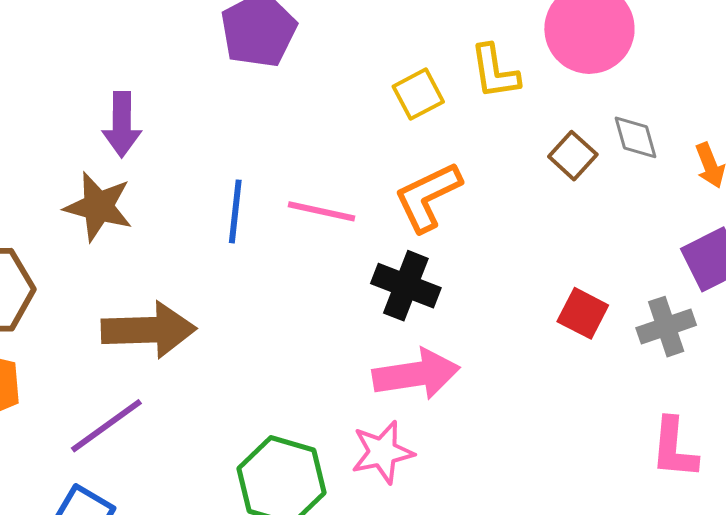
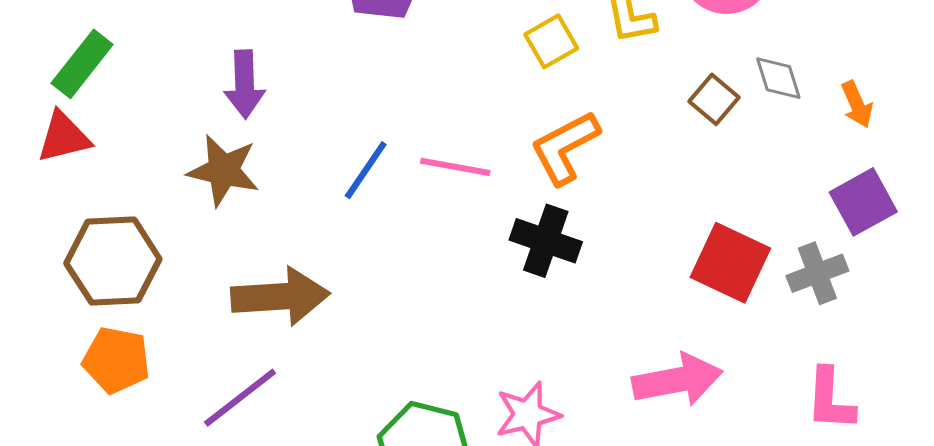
blue line: (235, 211) -> (366, 170), turned 30
red square: (583, 313) -> (730, 263), size x1.5
pink arrow: (416, 374) -> (677, 380), moved

